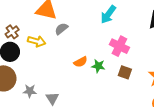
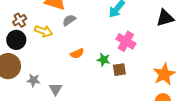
orange semicircle: (80, 62) -> (77, 53), moved
brown square: (125, 72) -> (119, 70), moved, turned -32

